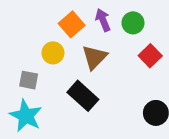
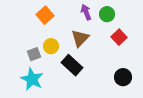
orange square: (72, 24) -> (45, 15), moved
yellow circle: (53, 53) -> (51, 46), moved
gray square: (29, 80) -> (34, 54), turned -32

